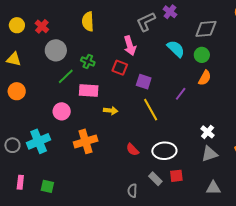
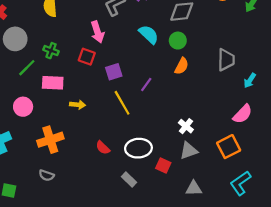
purple square: (144, 82) -> (114, 72), turned -35
purple line: (181, 94) -> (146, 85), moved
red square: (176, 176) -> (163, 166), moved, turned 32
gray semicircle: (132, 191) -> (46, 175), moved, turned -72

